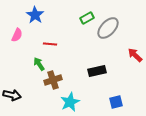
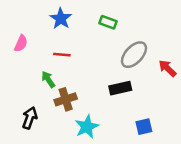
blue star: (35, 15) -> (61, 19), moved
green rectangle: (87, 18) -> (108, 22), turned 48
gray ellipse: (108, 28) -> (134, 55), moved
black arrow: (12, 95) -> (30, 118), moved, turned -84

